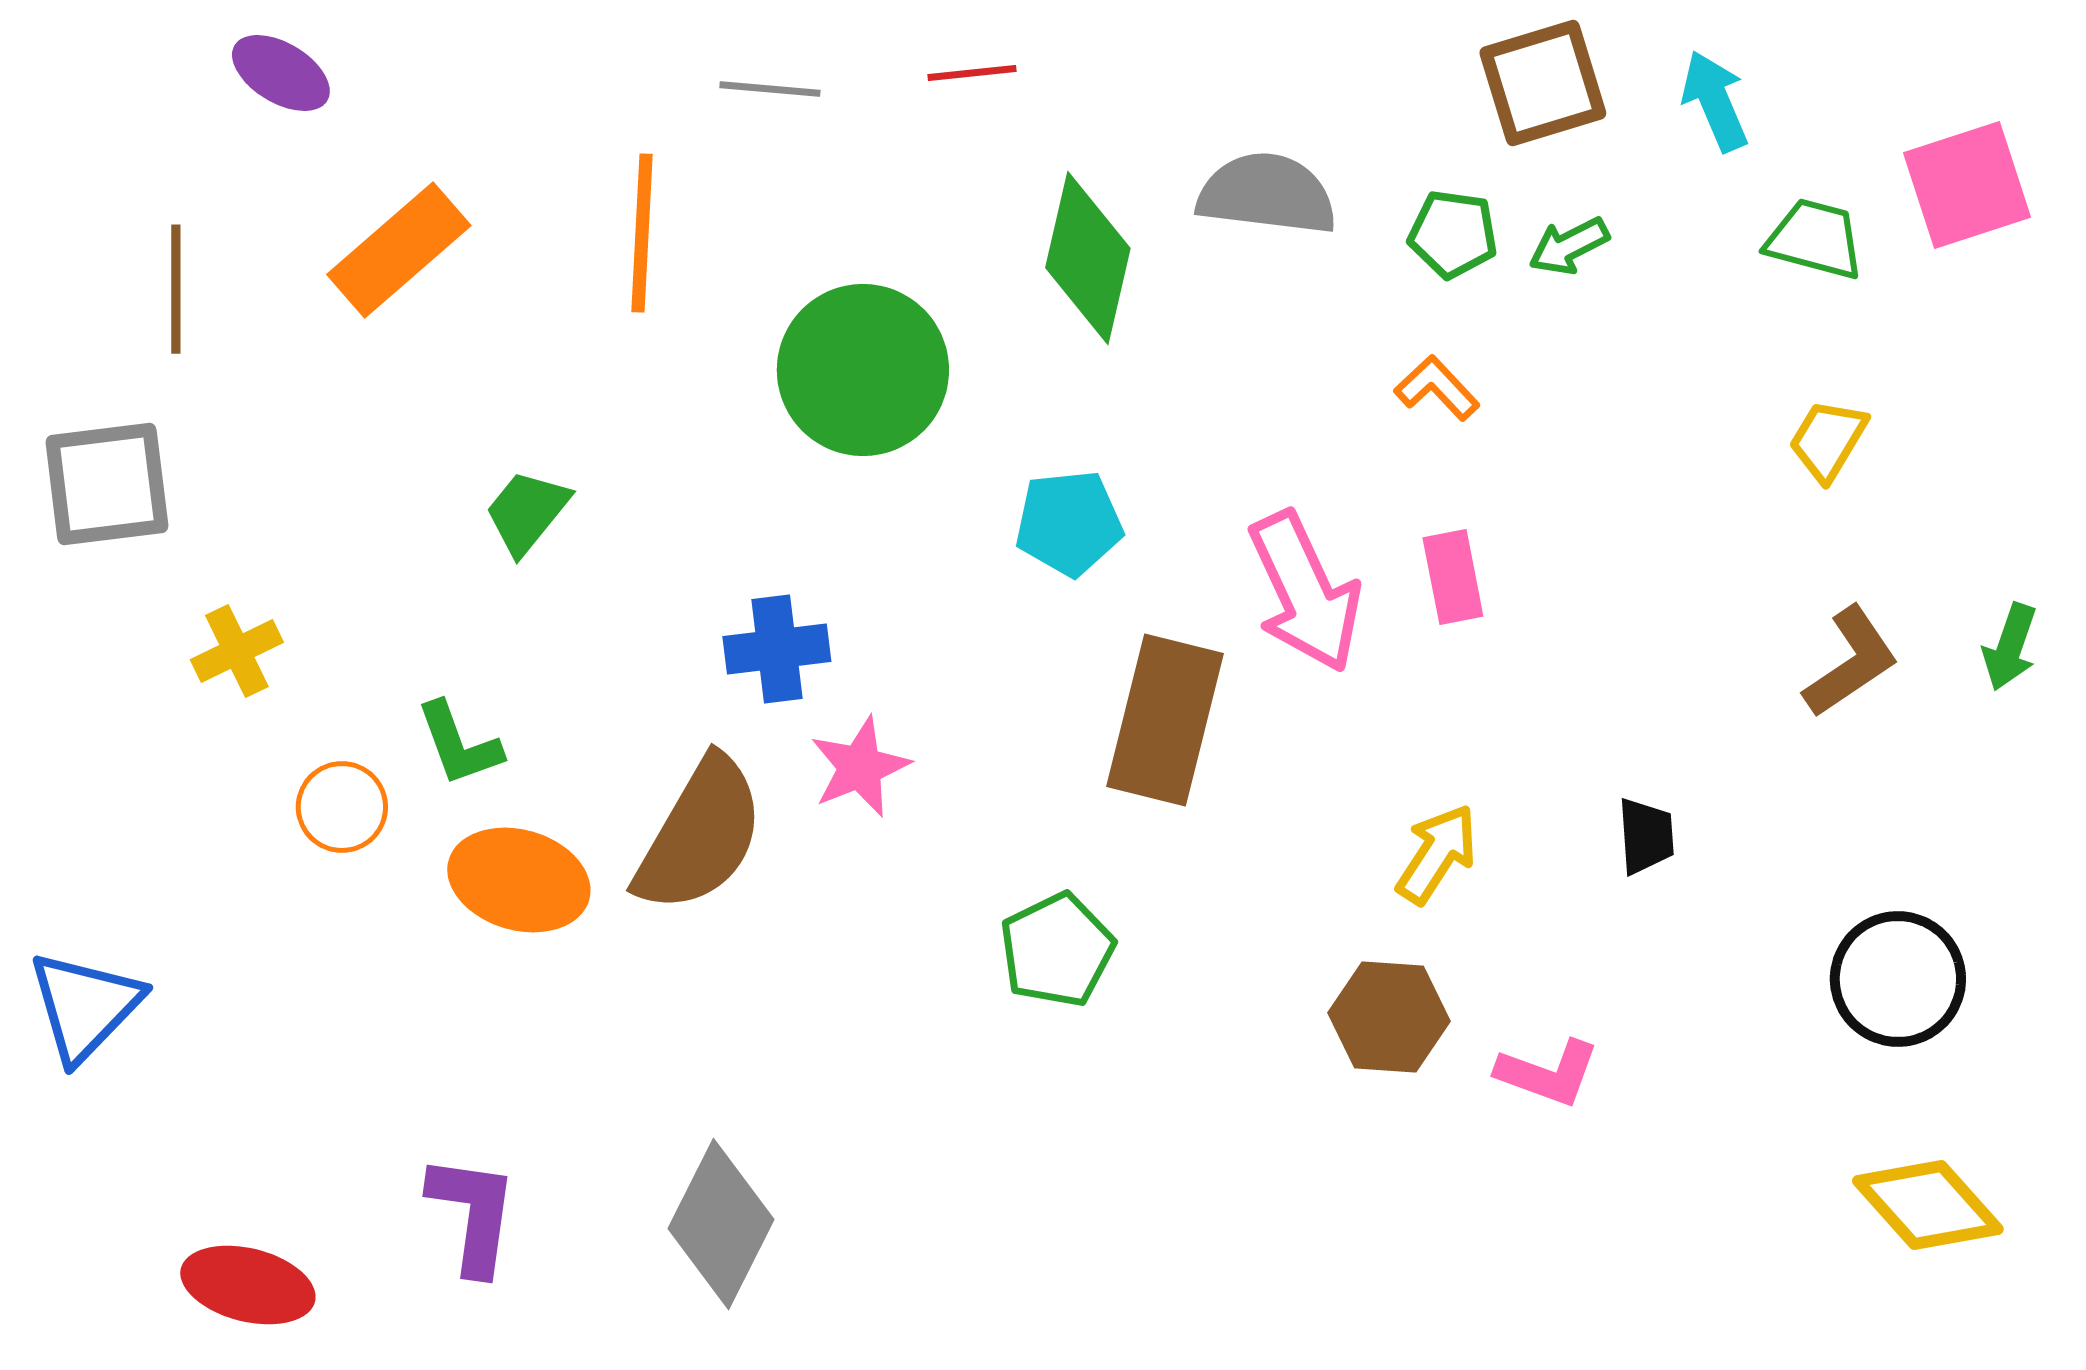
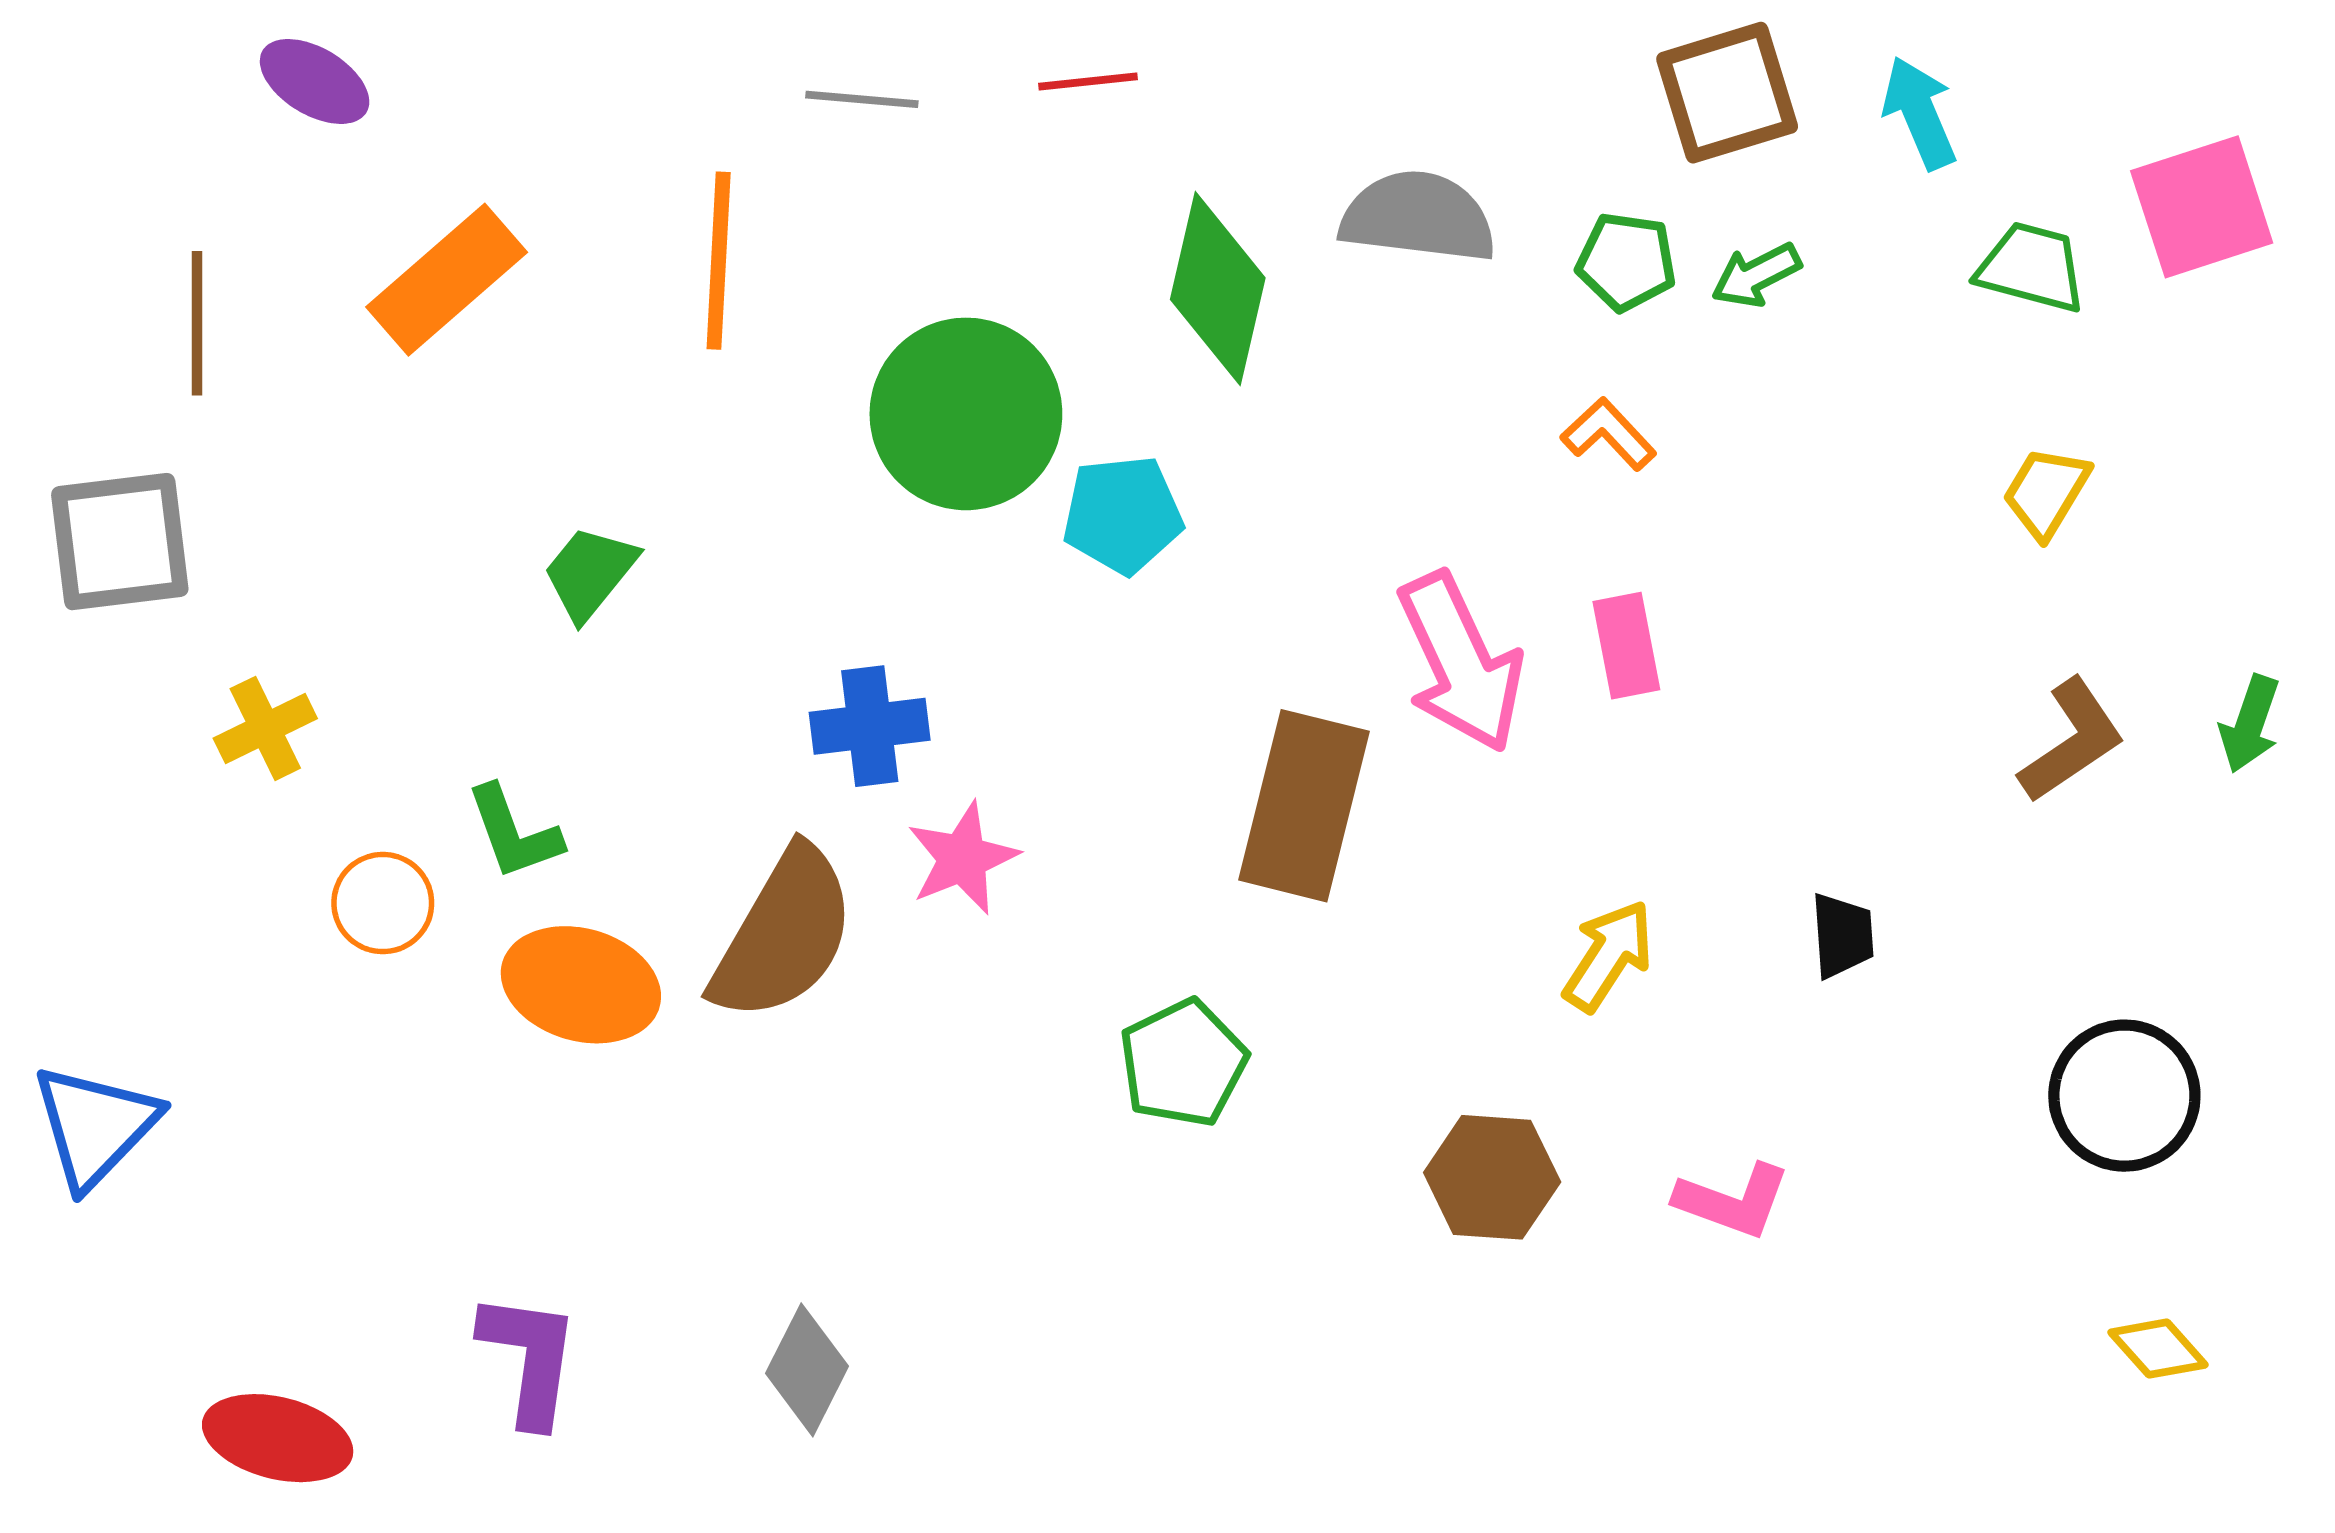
cyan pentagon: (1069, 523) -> (1123, 515), moved
brown hexagon: (1389, 1017) -> (1492, 1177), moved
yellow diamond: (1928, 1205) -> (2158, 1349), size x0.6
gray diamond: (721, 1224) -> (807, 1370), size x0.7

